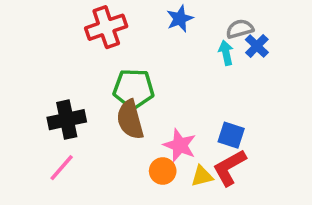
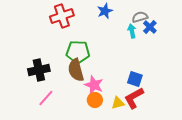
pink star: (180, 145) -> (94, 85), moved
pink line: (62, 168) -> (46, 98), moved

